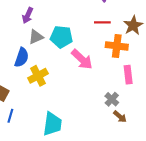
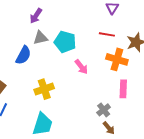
pink arrow: (82, 59) -> (81, 67), size x0.7
yellow cross: (38, 76) -> (44, 89), moved

